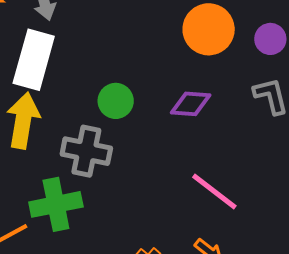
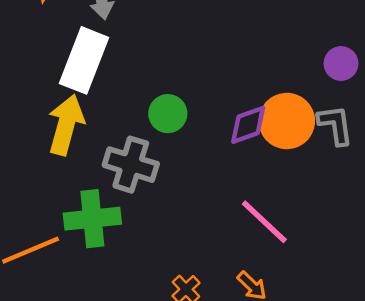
orange circle: (209, 29) -> (287, 121), moved
purple diamond: (191, 104) -> (248, 125), turned -30

